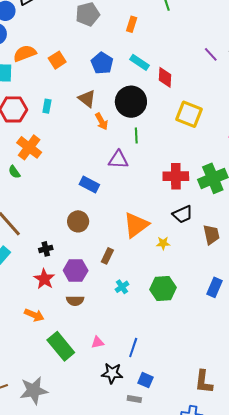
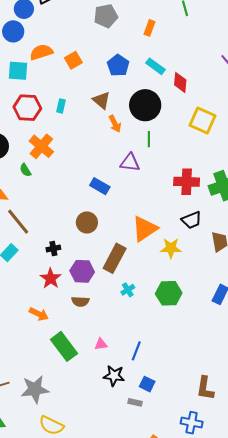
yellow star: (163, 243) -> (171, 248), size x1.5
brown rectangle: (107, 256) -> (115, 258), size x1.8

